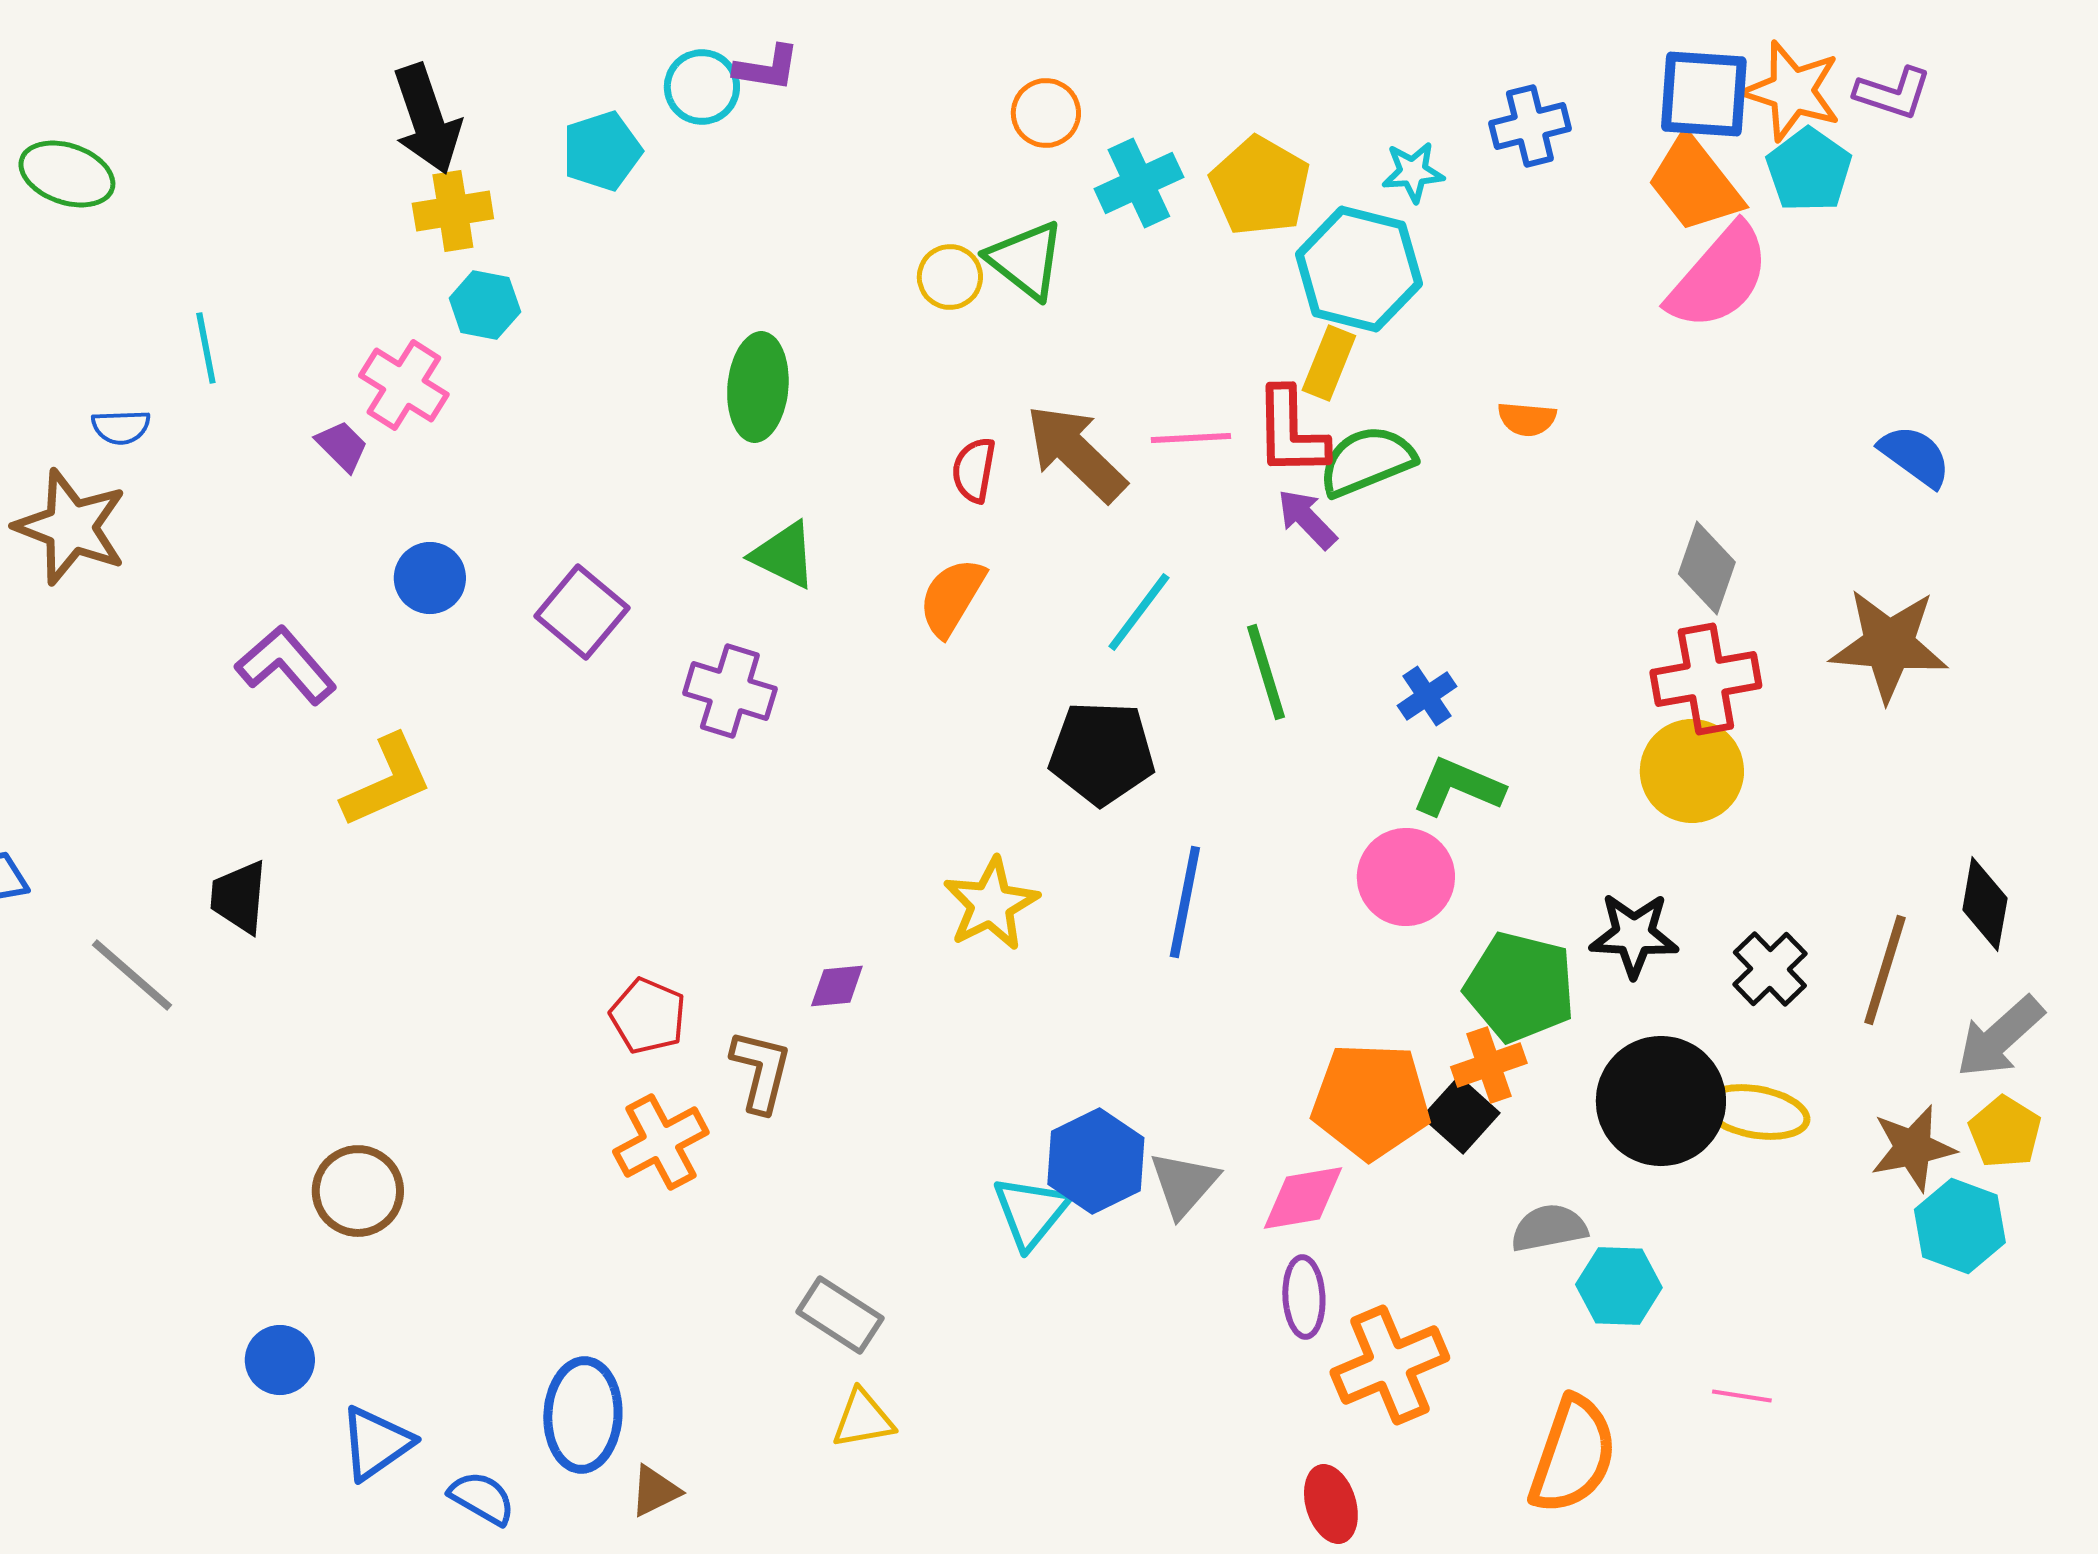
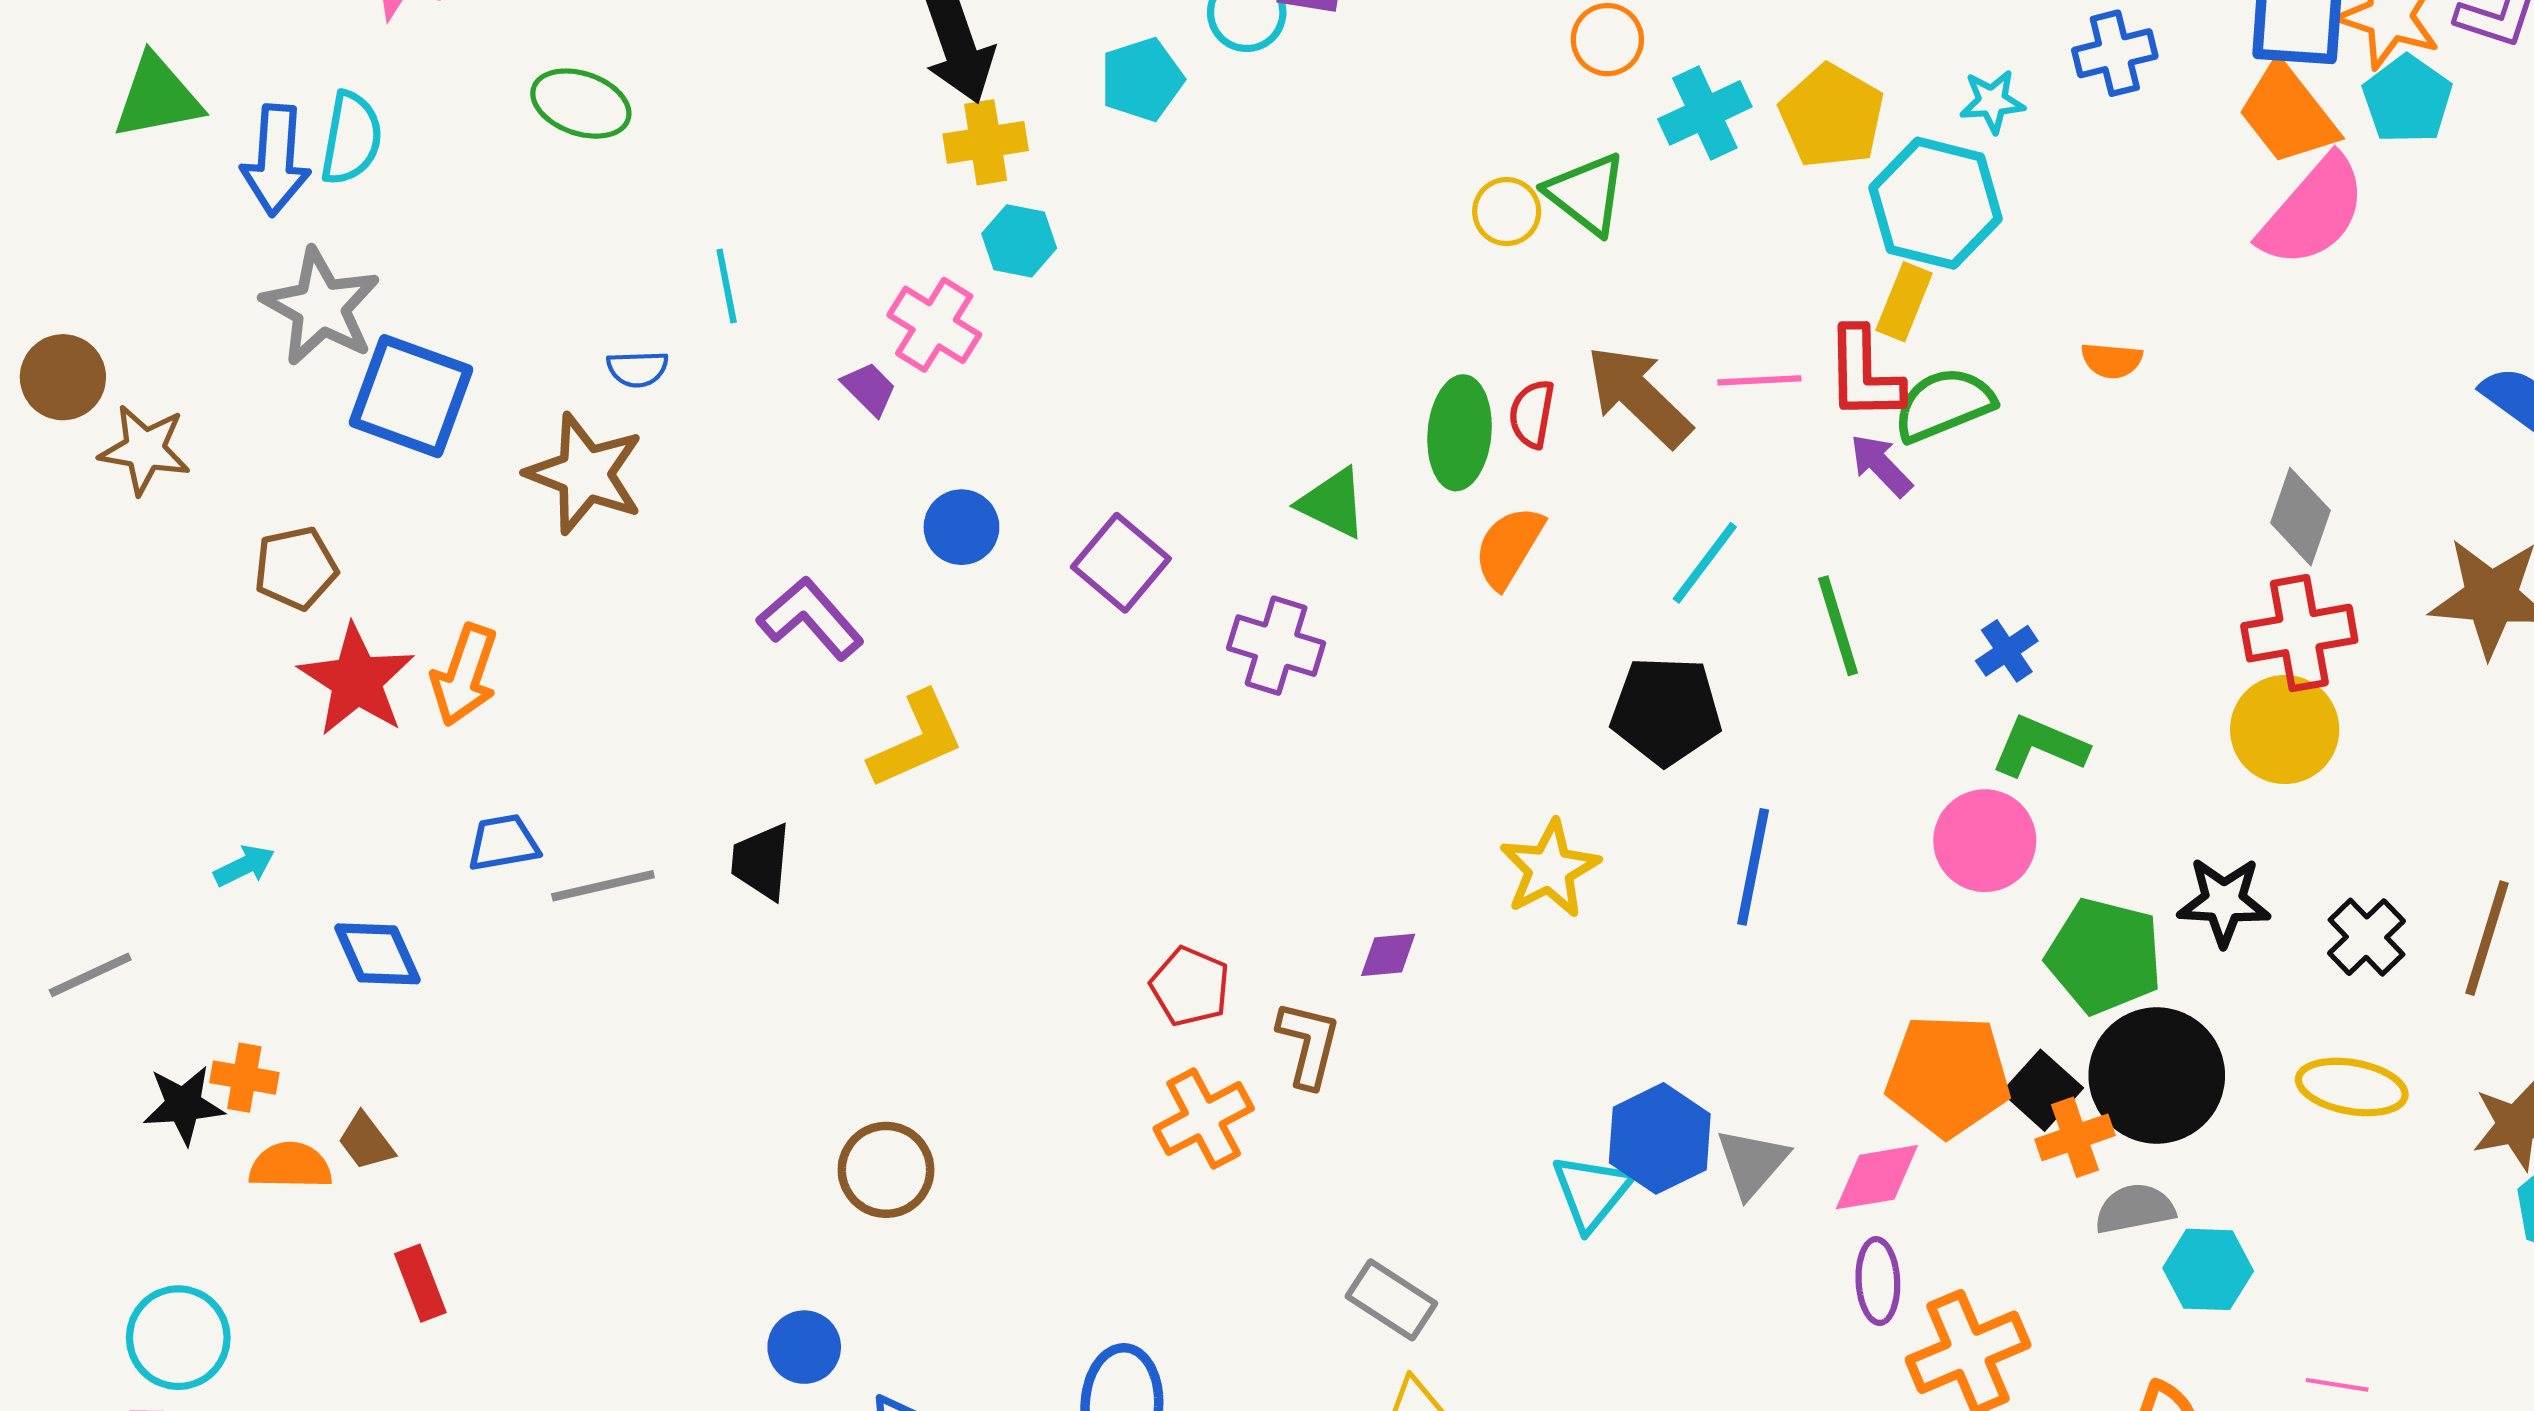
green ellipse: (758, 387) -> (1460, 433), moved
gray line: (132, 975) -> (603, 886), moved, turned -54
orange cross: (1489, 1065) -> (2075, 1137), moved
black circle: (1661, 1101) -> (2157, 1076), moved

